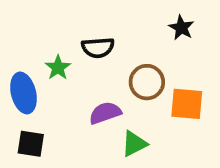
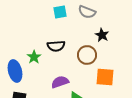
brown circle: (147, 82) -> (87, 55), moved

